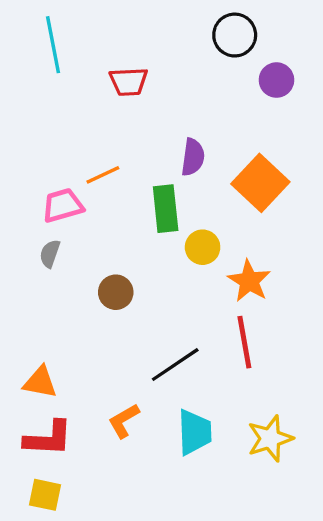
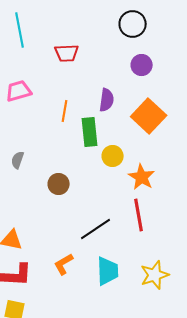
purple circle: (276, 80) -> (142, 65), moved
orange line: (103, 175) -> (65, 111), moved, turned -55
pink trapezoid: (63, 205) -> (19, 91), moved

